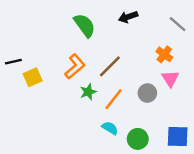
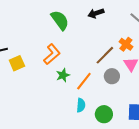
brown line: (110, 66) -> (105, 55), moved
cyan semicircle: (110, 128) -> (81, 105), turned 64

